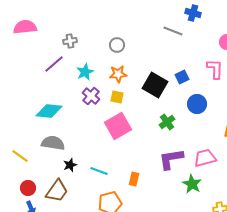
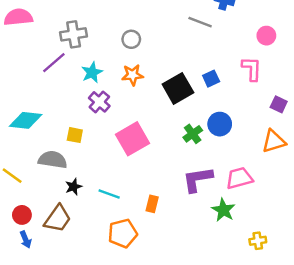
gray cross: (70, 41) -> (74, 34), size x1.5
black square: (155, 85) -> (178, 88), turned 30
yellow square: (117, 97) -> (75, 135), moved
blue circle: (197, 104) -> (220, 124), moved
cyan diamond: (49, 111) -> (26, 120), moved

